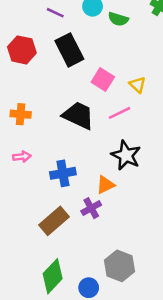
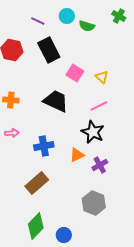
pink line: (120, 113) -> (99, 106), moved
purple cross: (91, 208) -> (100, 165), moved
gray hexagon: (120, 266) -> (94, 203), moved

